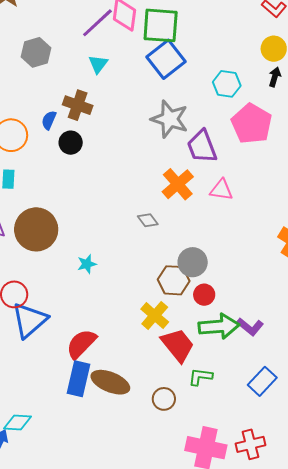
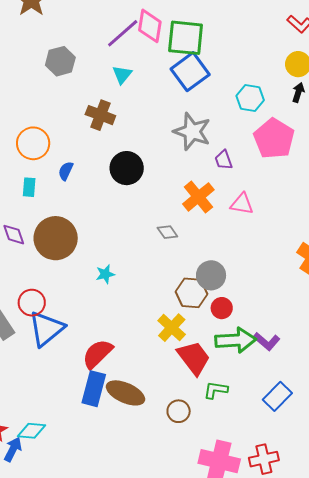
blue semicircle: (49, 120) -> (66, 171), moved
black circle: (71, 143) -> (127, 168), moved, size x1.4
purple trapezoid: (202, 147) -> (224, 160), size x0.6

